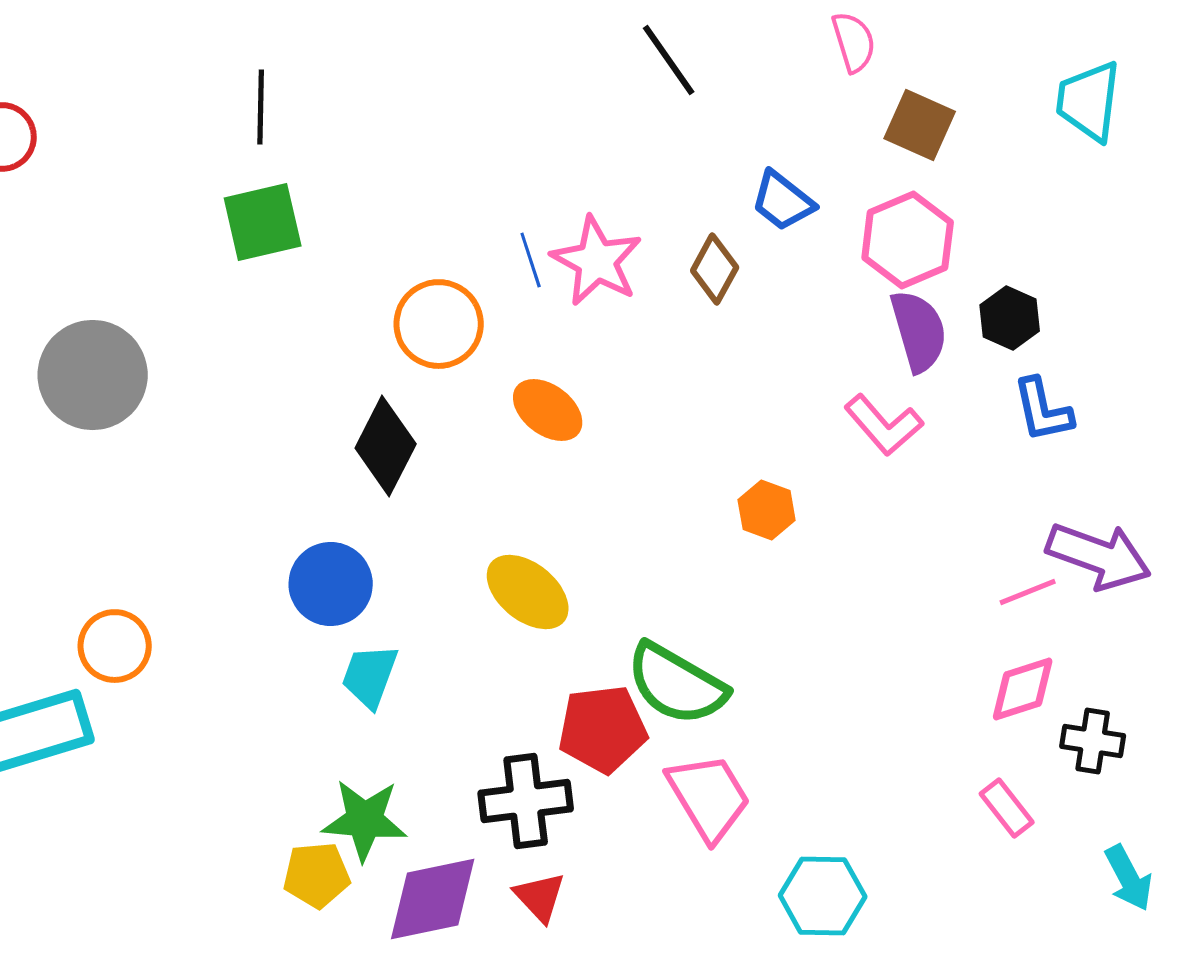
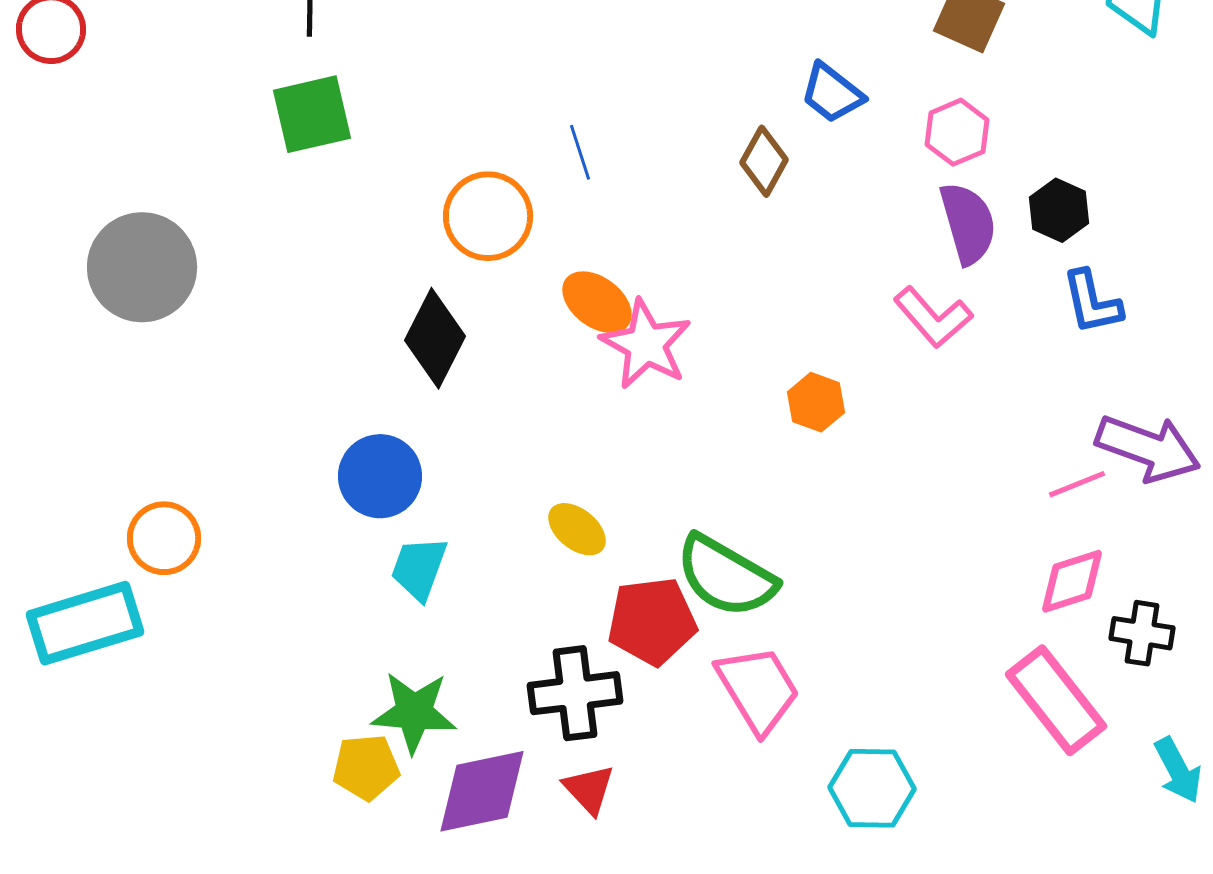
pink hexagon: (908, 240) -> (957, 132), size x0.7
pink star: (597, 261) -> (646, 344), moved
yellow ellipse: (528, 592) -> (577, 529), moved, size x0.7
pink rectangle: (1007, 808) -> (1056, 700), size x1.8

